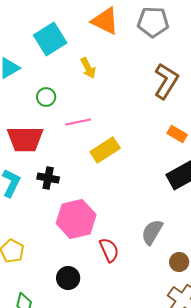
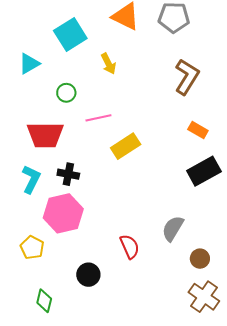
pink hexagon: (76, 219) -> (63, 213), moved

